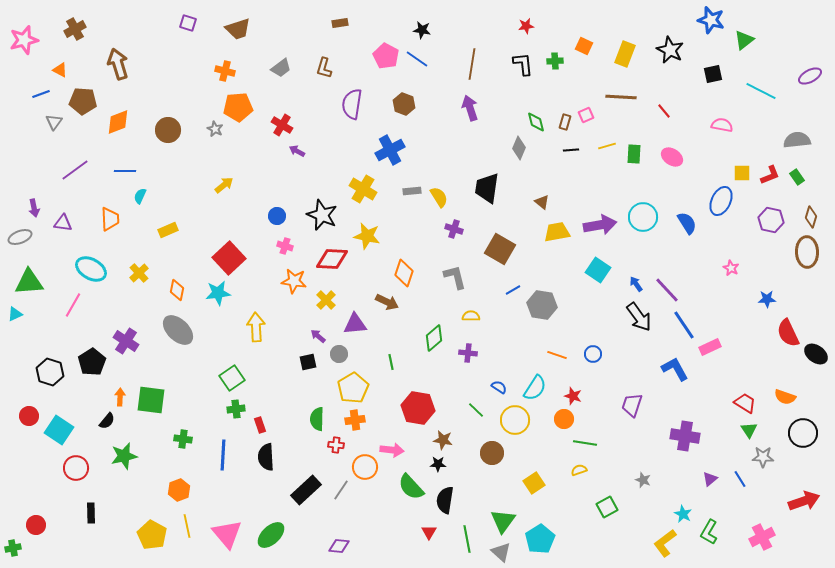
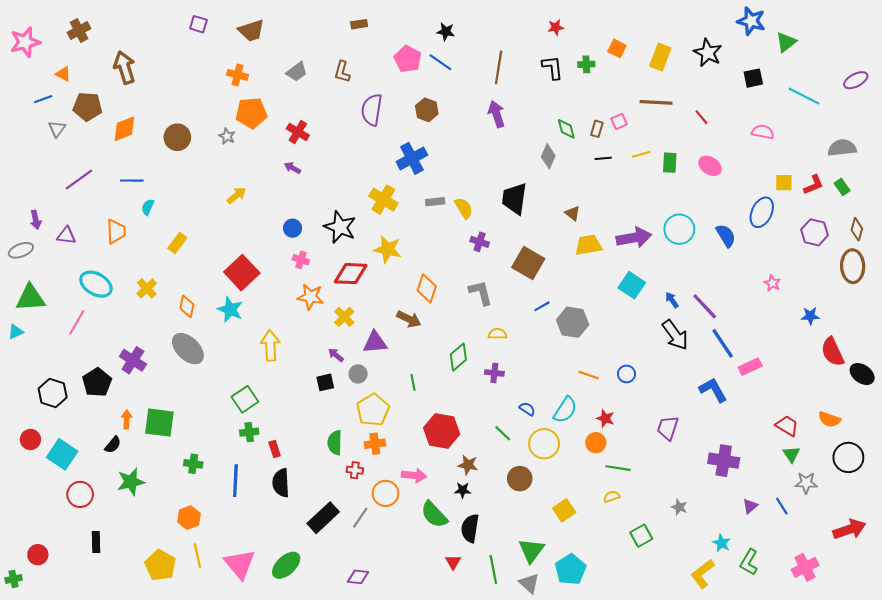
purple arrow: (297, 151) -> (293, 168), moved
yellow rectangle: (168, 230) -> (177, 243), turned -30
cyan star: (218, 293) -> (230, 310), turned 30

